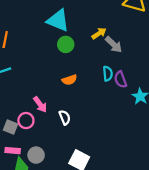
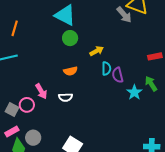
yellow arrow: (99, 33) -> (97, 51), moved
gray arrow: (114, 44) -> (124, 15), moved
white semicircle: (65, 117) -> (66, 97), moved, turned 104
pink rectangle: (13, 151) -> (12, 132), turned -40

